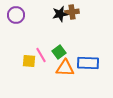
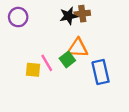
blue rectangle: (88, 63) -> (101, 72), turned 75
orange triangle: (65, 68) -> (78, 48), moved

